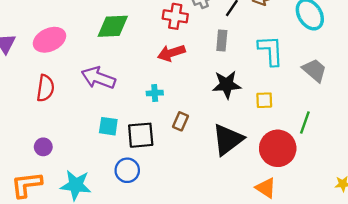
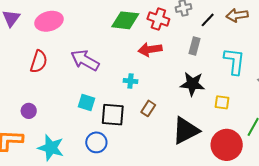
green diamond: (113, 26) -> (125, 20), moved

